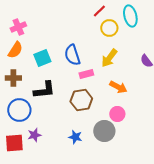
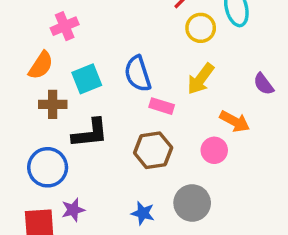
pink cross: (18, 27) -> (65, 26), moved
pink rectangle: (86, 74) -> (162, 106), turned 32
brown cross: (13, 78) -> (53, 104), moved
orange arrow: (118, 87) -> (235, 121), moved
pink circle: (117, 114) -> (214, 150), moved

